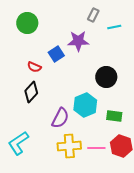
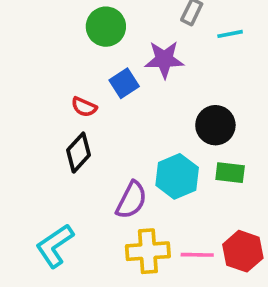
green circle: (27, 23) -> (106, 27), moved
green rectangle: (114, 116) -> (230, 173), moved

